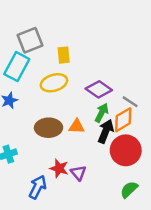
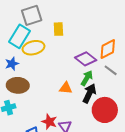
yellow ellipse: (54, 83) -> (34, 48), moved
orange diamond: (123, 120) -> (108, 49), moved
brown ellipse: (48, 128) -> (18, 85), moved

